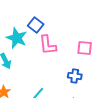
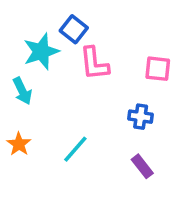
cyan star: (17, 38) -> (41, 52), turned 30

